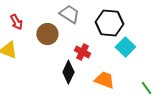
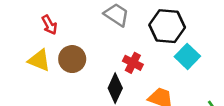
brown circle: (47, 34) -> (72, 59), moved

